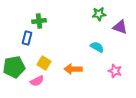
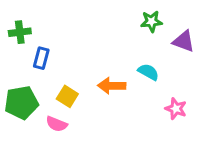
green cross: (39, 21) -> (20, 32), moved
orange arrow: (73, 69) -> (112, 86), moved
pink semicircle: (37, 81) -> (57, 124), turned 48

